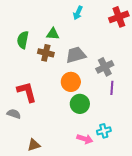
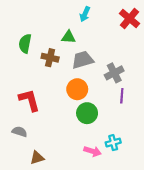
red cross: (119, 17) -> (129, 19), turned -30
green triangle: (53, 34) -> (69, 37), moved
gray semicircle: (14, 114) -> (20, 132), moved

